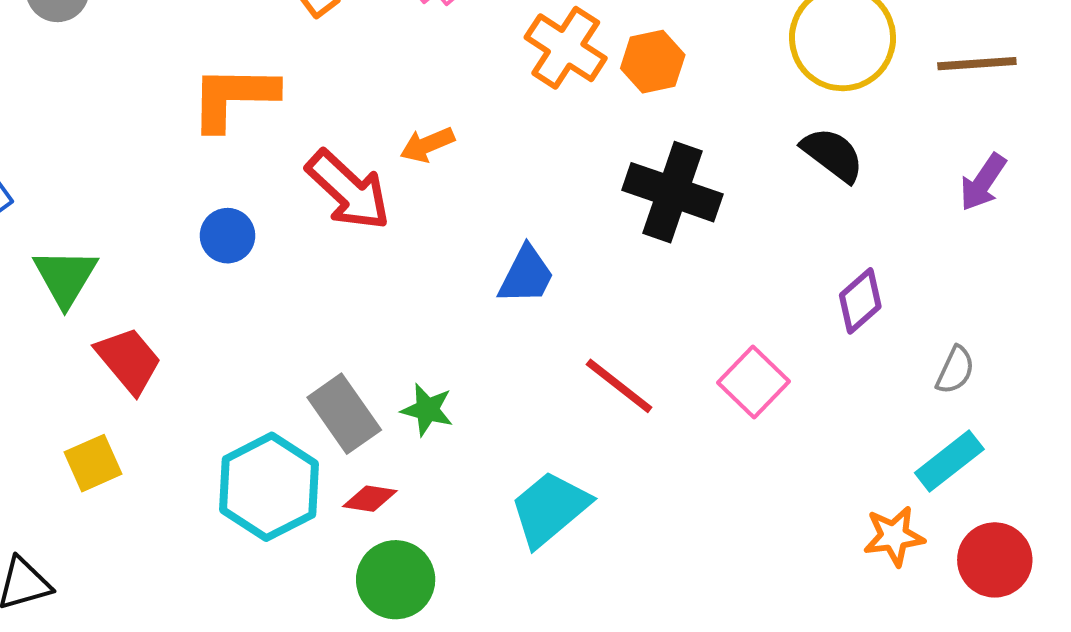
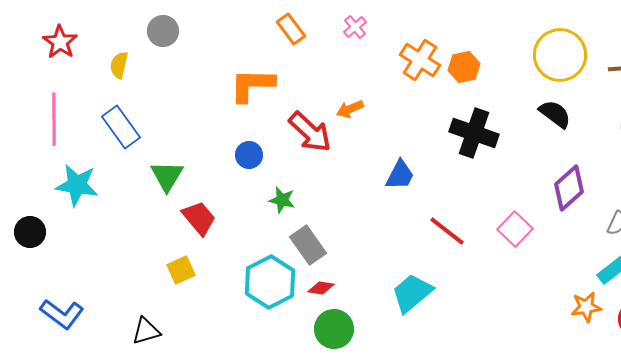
purple diamond: (860, 301) -> (569, 188), size x1.4
green star: (427, 410) -> (282, 200), moved

